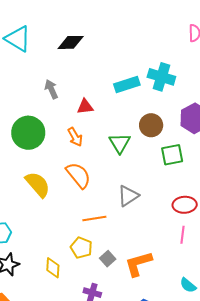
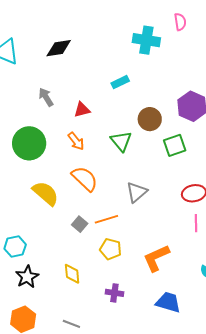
cyan cross: (161, 77) -> (146, 40), moved
cyan rectangle: (127, 84) -> (120, 82), size x0.7
yellow pentagon: (81, 248) -> (110, 249), moved
gray square: (108, 259) -> (80, 224), moved

